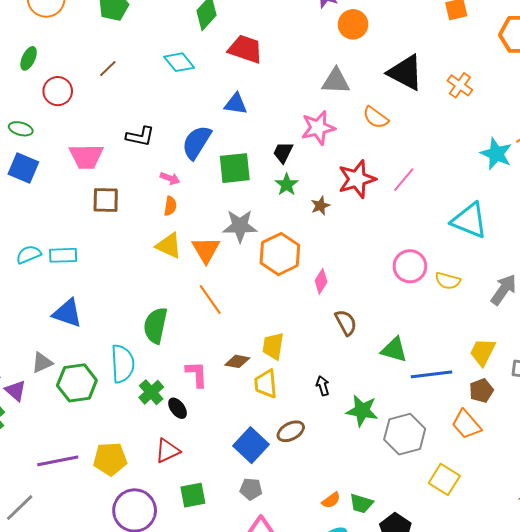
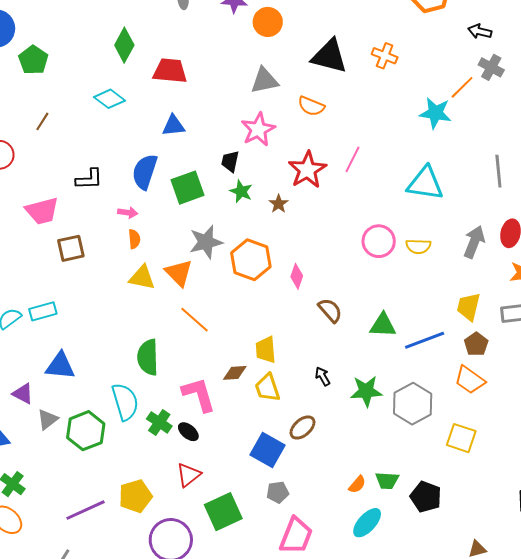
pink L-shape: (197, 374) -> (199, 394), size x1.4
purple triangle: (16, 391) -> (23, 394), moved
green square: (193, 495) -> (223, 512), size x1.4

